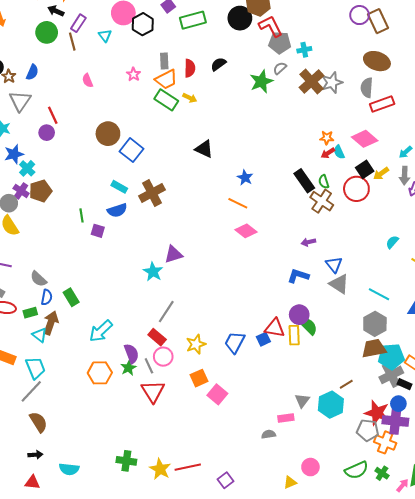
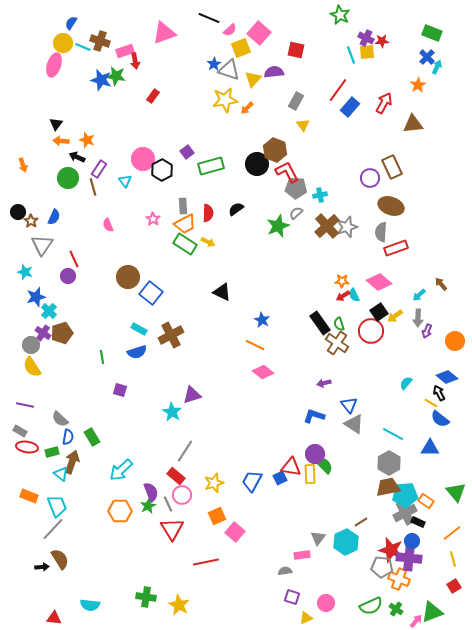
purple circle: (360, 15) -> (370, 178), moved
purple square: (98, 231) -> (120, 390), moved
black arrow: (35, 455) -> (42, 567), moved
red line: (188, 467) -> (206, 562), moved
purple square: (226, 480) -> (292, 597), moved, turned -35

